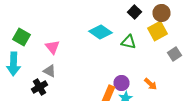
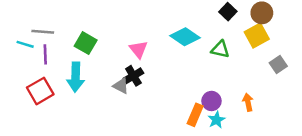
pink triangle: (52, 47) -> (138, 49), moved
orange arrow: (150, 84) -> (248, 102), turned -144
black cross: (40, 87) -> (133, 76), moved

